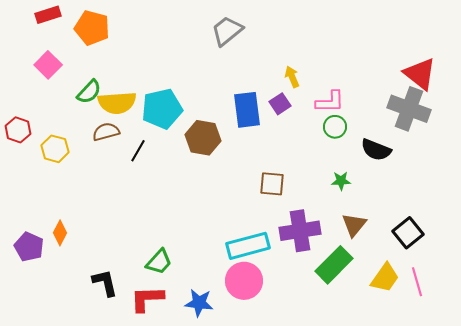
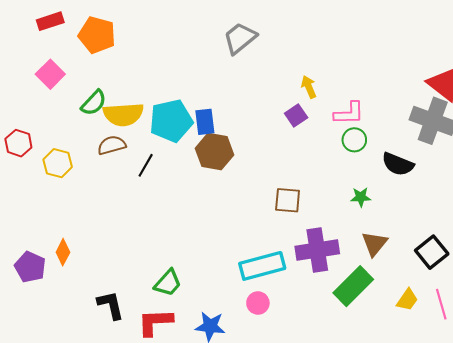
blue rectangle: (247, 110) -> (205, 122), moved, size x0.7
yellow trapezoid: (385, 278) -> (407, 300), size x0.7
pink circle: (244, 281) -> (258, 303), size x0.6

